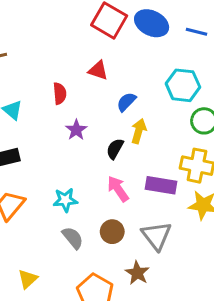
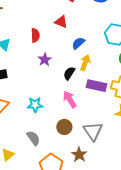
purple rectangle: (161, 185) -> (97, 86), moved
gray semicircle: (73, 238) -> (33, 138), moved

